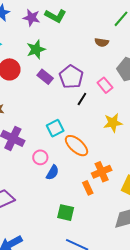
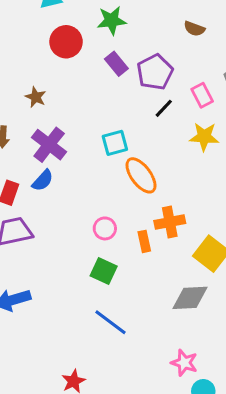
brown semicircle: (102, 42) -> (194, 29), moved
yellow star: (113, 123) -> (204, 137), moved
pink circle: (40, 157) -> (105, 228), moved
blue semicircle: (52, 172) -> (43, 180), moved

